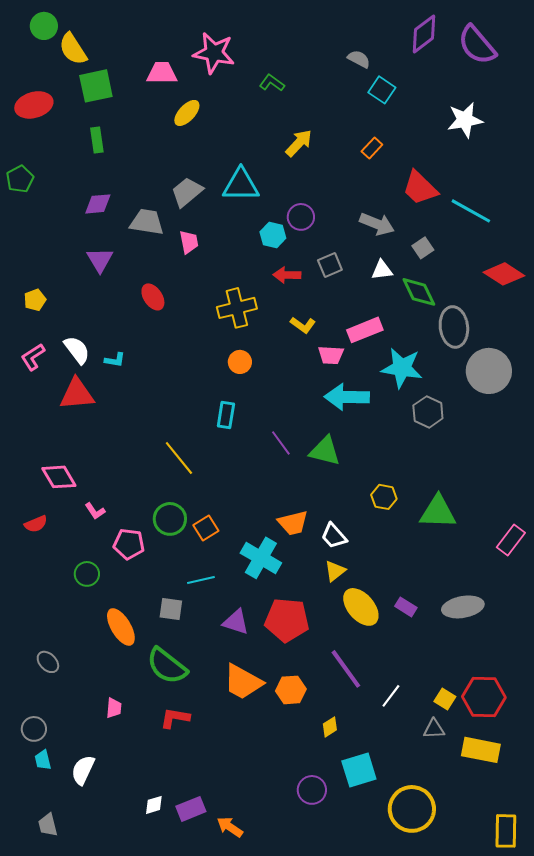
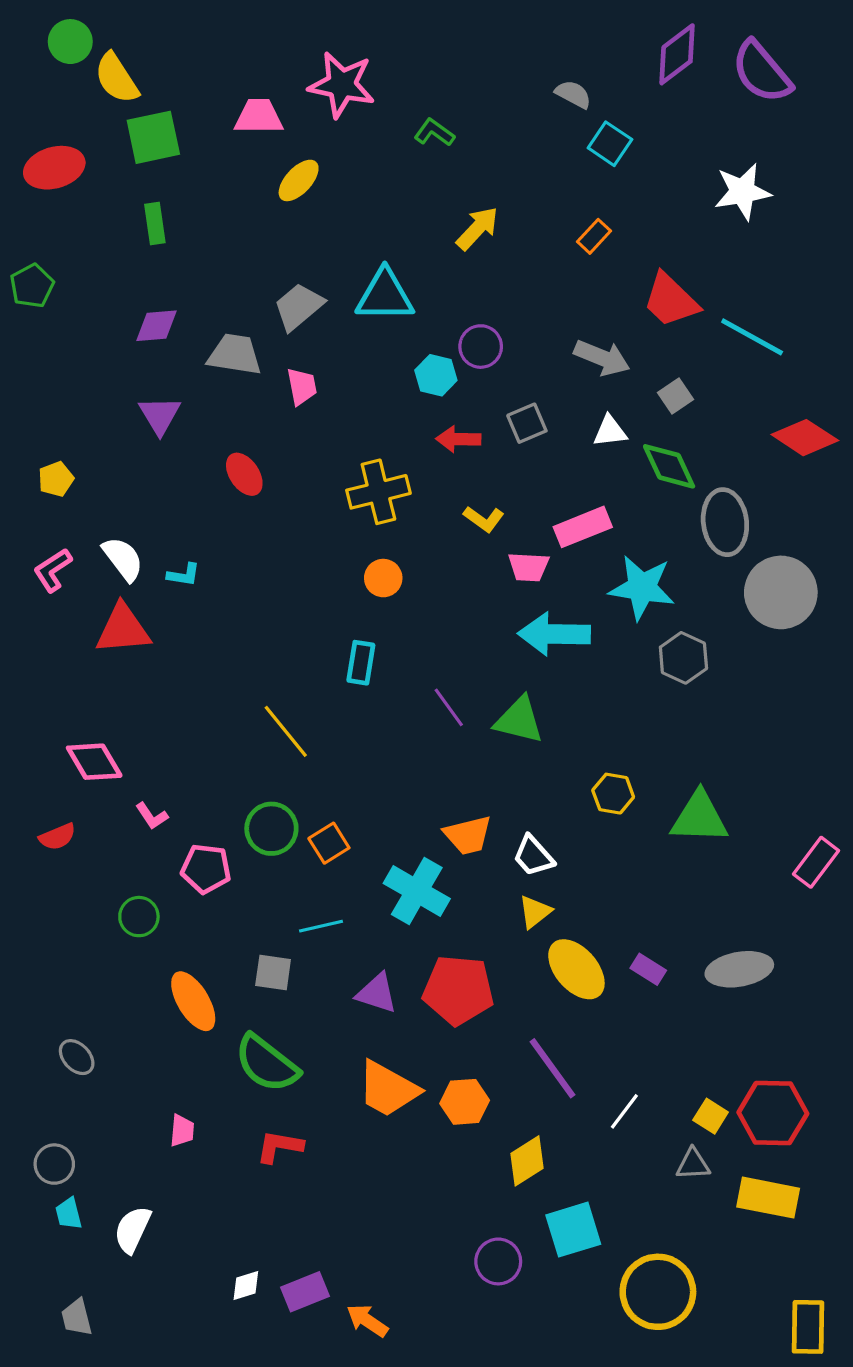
yellow diamond: (330, 727) -> (527, 1161), size x1.5

